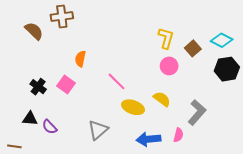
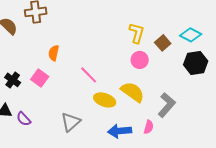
yellow semicircle: (162, 99) -> (133, 92), size x1.4

